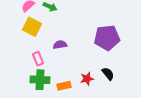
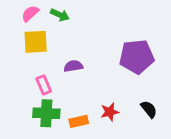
yellow square: (32, 27) -> (36, 42), turned -30
black semicircle: (108, 74) -> (149, 109), moved

